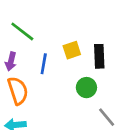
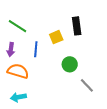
black rectangle: (99, 56) -> (77, 26), moved
orange semicircle: (18, 91) -> (18, 71), turned -50

